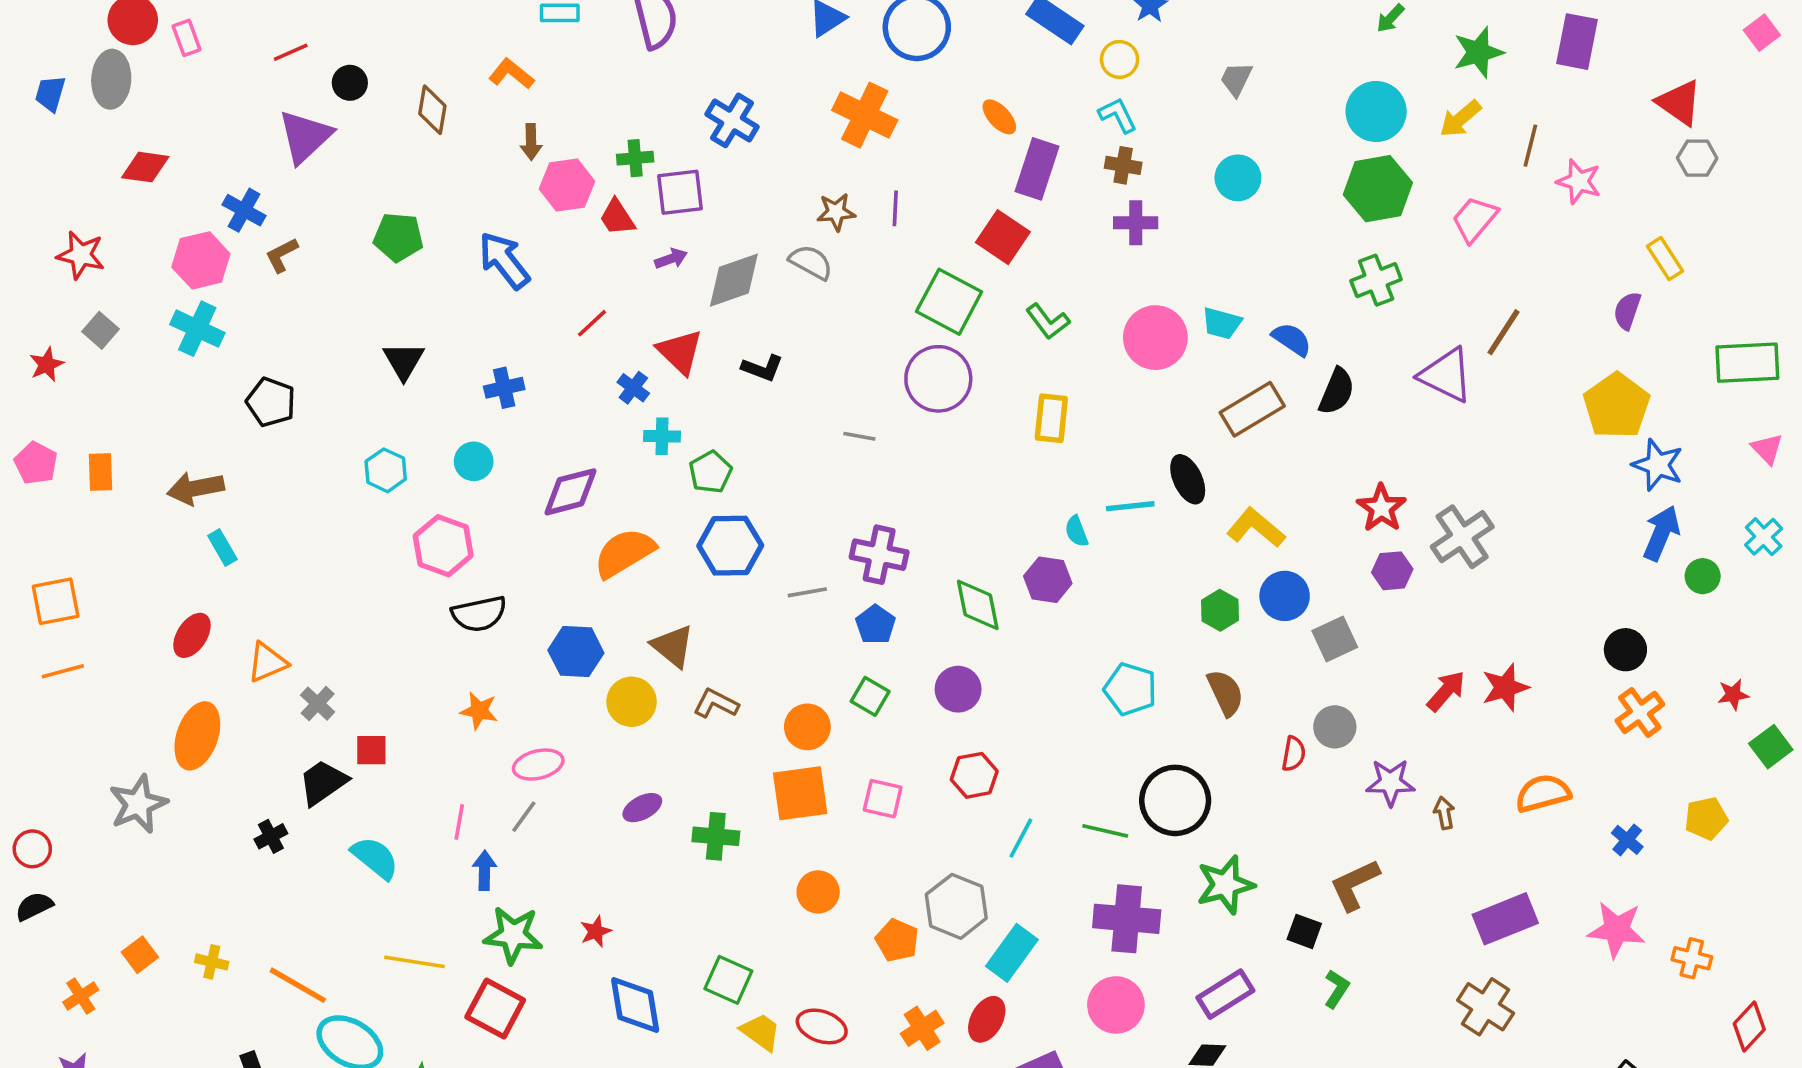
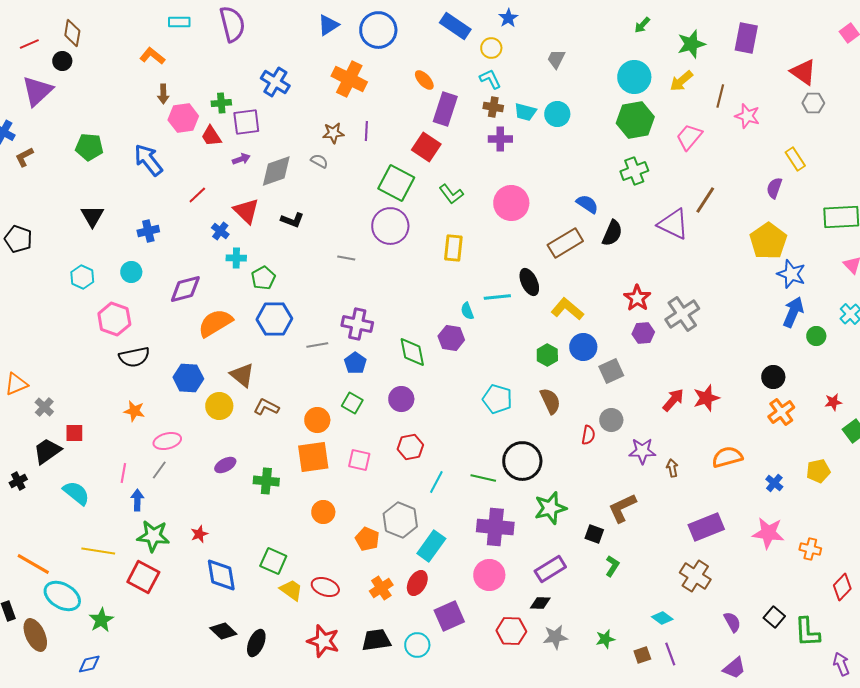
brown diamond: (432, 110) -> (72, 33), moved
gray semicircle: (811, 262) -> (319, 161), size x0.7
cyan trapezoid: (1222, 323) -> (525, 112), moved

